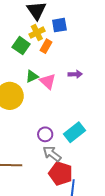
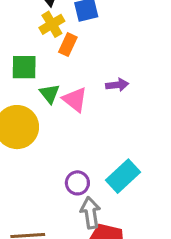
green square: (21, 46) -> (24, 67), moved, turned -30
green triangle: (32, 76) -> (50, 94), turned -40
gray arrow: (52, 154) -> (90, 213), turned 48

